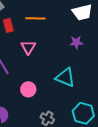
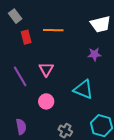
pink triangle: (28, 47) -> (46, 69), moved

